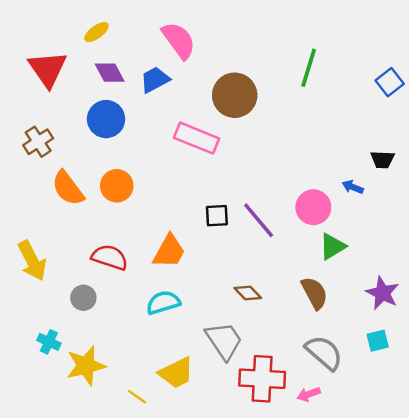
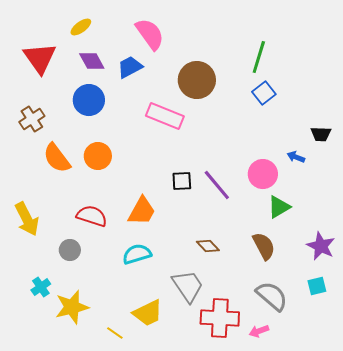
blue square: (390, 82) -> (264, 93), moved
cyan cross: (49, 342) -> (41, 287), turned 30

